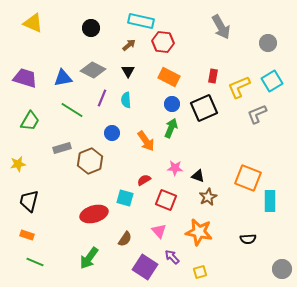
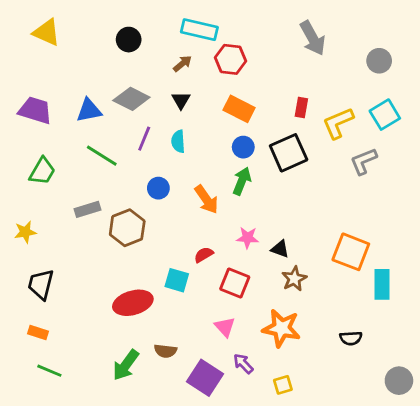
brown semicircle: (125, 239) -> (165, 351), moved, turned 63

